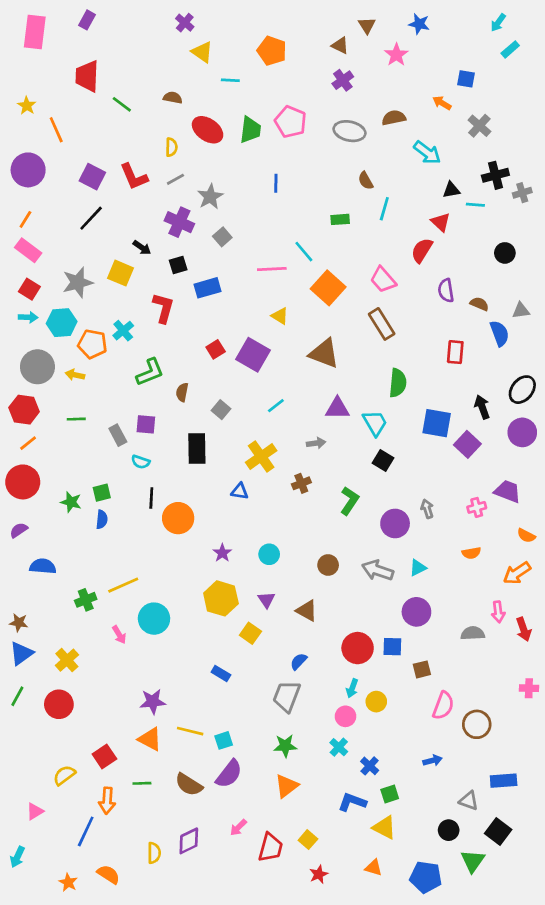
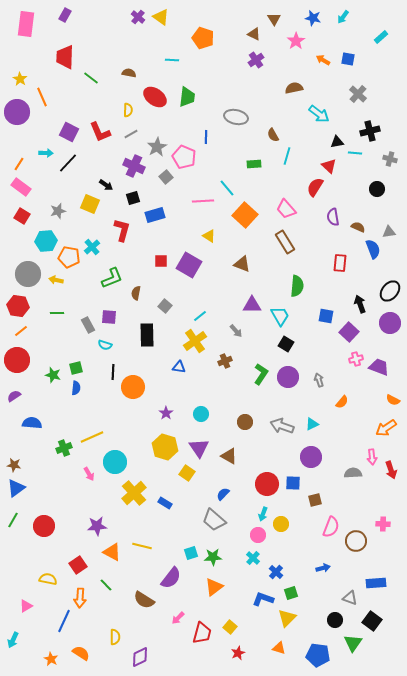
cyan arrow: (498, 23) -> (343, 17), moved
yellow triangle: (202, 52) -> (161, 17), moved
orange arrow: (442, 103) -> (323, 60), moved
pink pentagon: (291, 122) -> (184, 157), moved
gray ellipse: (350, 131) -> (236, 117), moved
purple circle: (28, 170) -> (17, 112), moved
gray cross: (522, 193) -> (390, 159), moved, turned 32
gray star: (78, 282) -> (58, 211), size x0.7
cyan arrow: (28, 317) -> (46, 153), moved
red square: (216, 349) -> (161, 261), turned 32
brown triangle: (324, 353) -> (242, 264), size x0.7
cyan line: (276, 406) -> (200, 316), moved
blue square: (437, 423) -> (326, 316), size x0.7
gray arrow: (316, 443) -> (236, 331), turned 56
pink cross: (477, 507) -> (356, 359), moved
purple circle: (395, 523) -> (288, 377), moved
orange semicircle: (471, 553) -> (342, 402), moved, turned -40
purple triangle: (266, 600) -> (199, 448), size x1.5
yellow cross: (67, 660) -> (134, 493), moved, size x1.4
pink cross: (529, 688) -> (383, 524), moved
gray trapezoid: (287, 696) -> (214, 520), turned -70
purple star: (153, 702) -> (97, 526), moved
cyan square: (224, 740) -> (191, 553), moved
yellow semicircle: (64, 775) -> (48, 579), turned 48
green line: (142, 783) -> (106, 585), turned 48
brown semicircle: (189, 785) -> (144, 600), moved
yellow triangle: (384, 827) -> (287, 618), turned 48
purple diamond: (189, 841) -> (140, 657), moved

